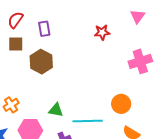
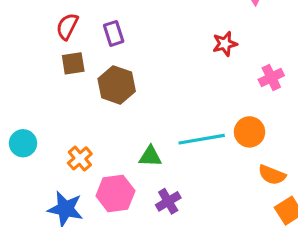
red star: (102, 32) -> (225, 44), moved
pink cross: (140, 61) -> (271, 77), moved, size x0.7
cyan line: (88, 121) -> (202, 139), moved

